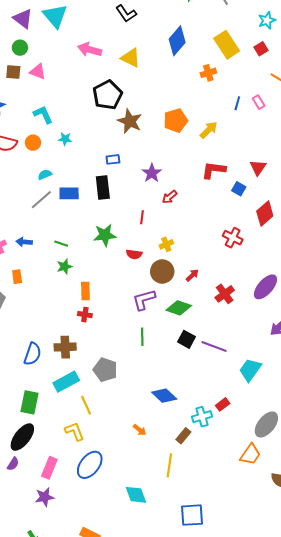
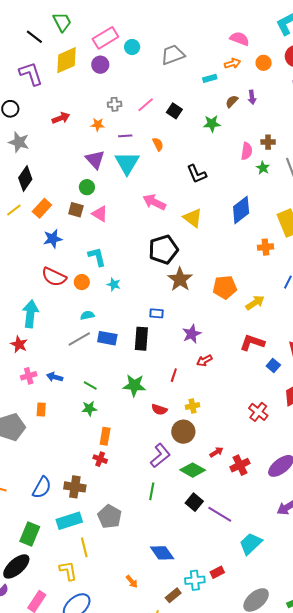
red arrow: (192, 275) -> (216, 452), moved
purple L-shape: (144, 300) -> (160, 456), turned 145

